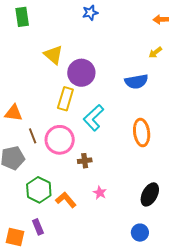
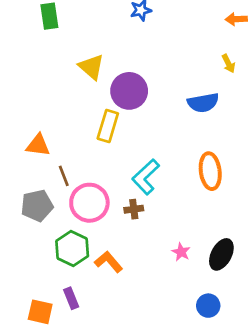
yellow arrow: (155, 52) -> (228, 64), turned -80
cyan L-shape: (94, 118) -> (146, 177), moved
pink circle: (60, 140) -> (89, 203), moved
pink star: (100, 193) -> (181, 252), moved

